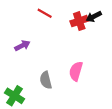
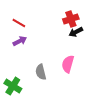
red line: (45, 13) -> (19, 23), moved
black arrow: (94, 17) -> (76, 32), moved

